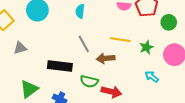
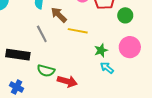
green star: (146, 47) -> (101, 50), moved
brown arrow: (106, 58) -> (59, 15), moved, turned 48

